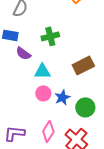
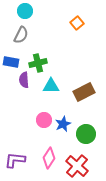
green cross: (50, 36) -> (38, 63), moved
purple semicircle: (23, 53) -> (24, 80), turned 49
cyan triangle: (42, 71) -> (51, 86), moved

